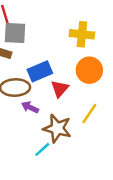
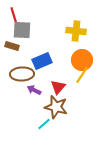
red triangle: (60, 89) -> (58, 87), moved
yellow line: (89, 114) -> (82, 75), moved

